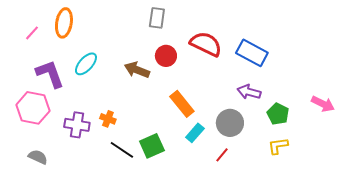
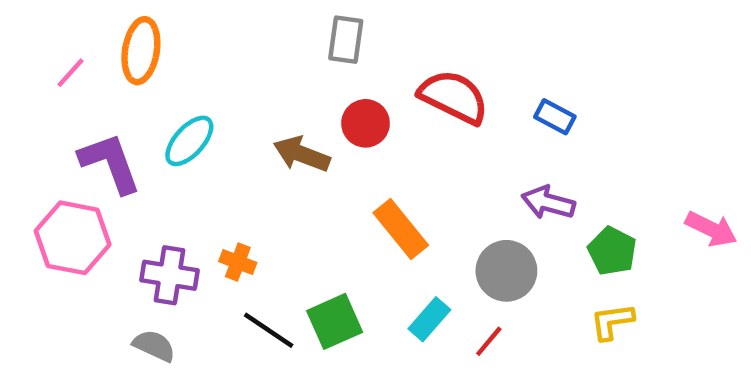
blue rectangle: (252, 53) -> (555, 117), size x0.6
cyan rectangle: (195, 133) -> (429, 319), moved
gray semicircle: (38, 157) -> (154, 346), moved

